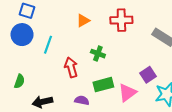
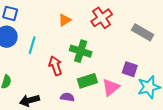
red cross: (121, 20) -> (102, 18), turned -30
green cross: (98, 54) -> (81, 51), size x1.5
purple square: (148, 75) -> (130, 69), turned -35

